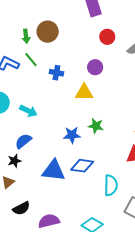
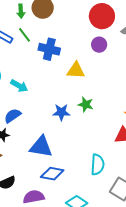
red circle: (107, 37) -> (102, 16), size x1.6
purple circle: (95, 67) -> (99, 45), moved
blue cross: (56, 73) -> (49, 49), size x1.5
blue diamond: (82, 166) -> (52, 174), moved

